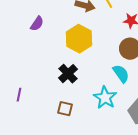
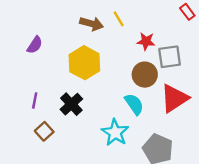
purple line: (19, 95) -> (35, 101), moved
brown square: (65, 109) -> (44, 131), moved, turned 35

